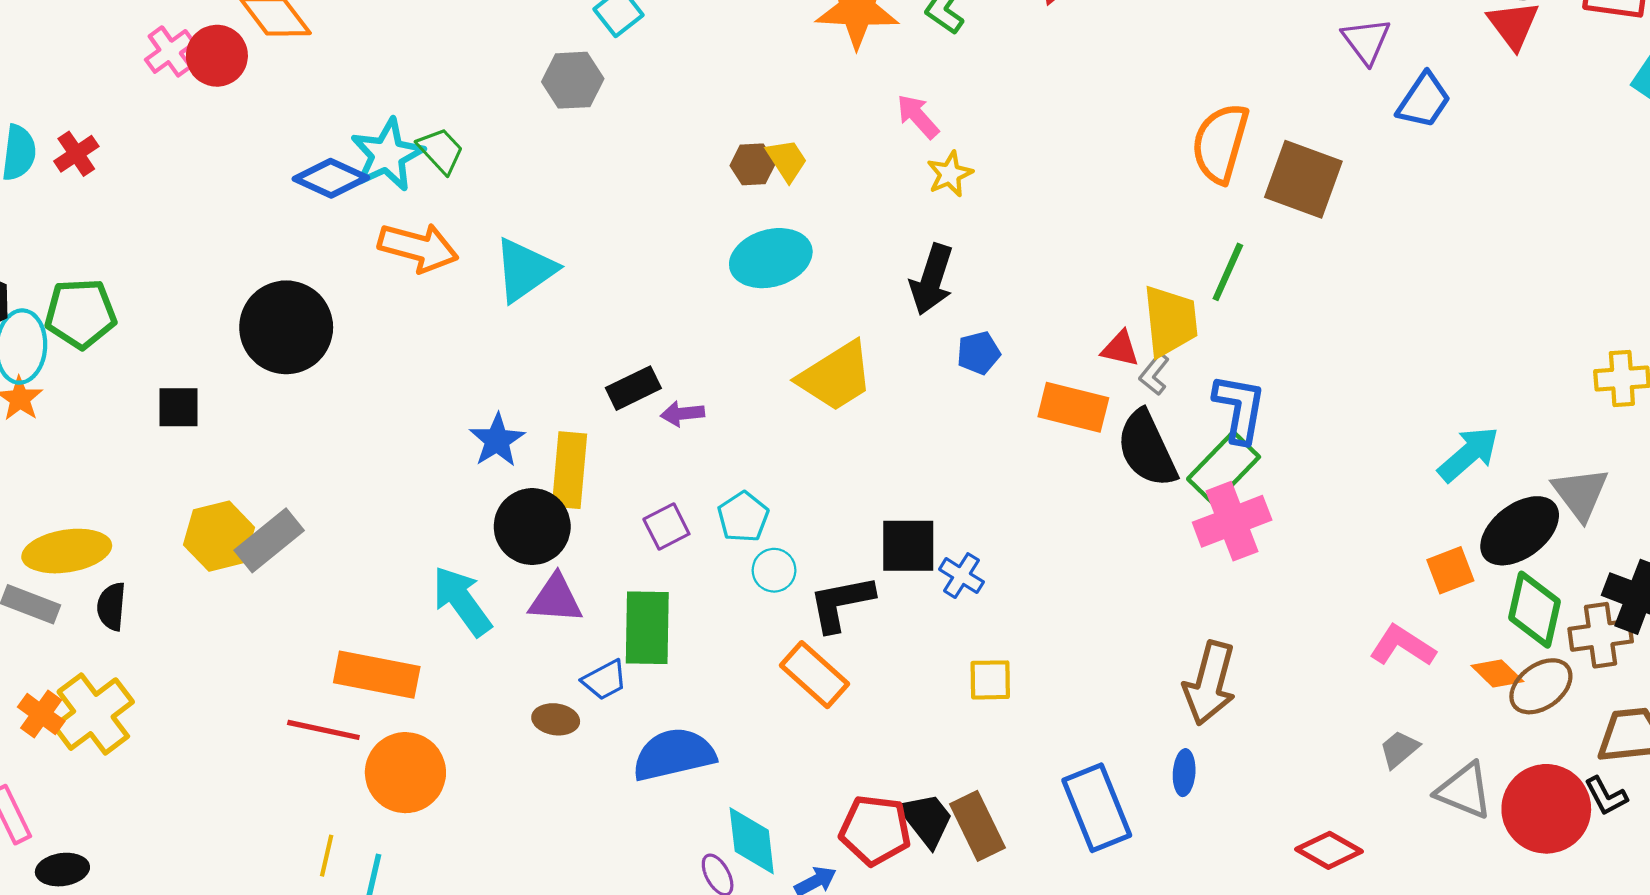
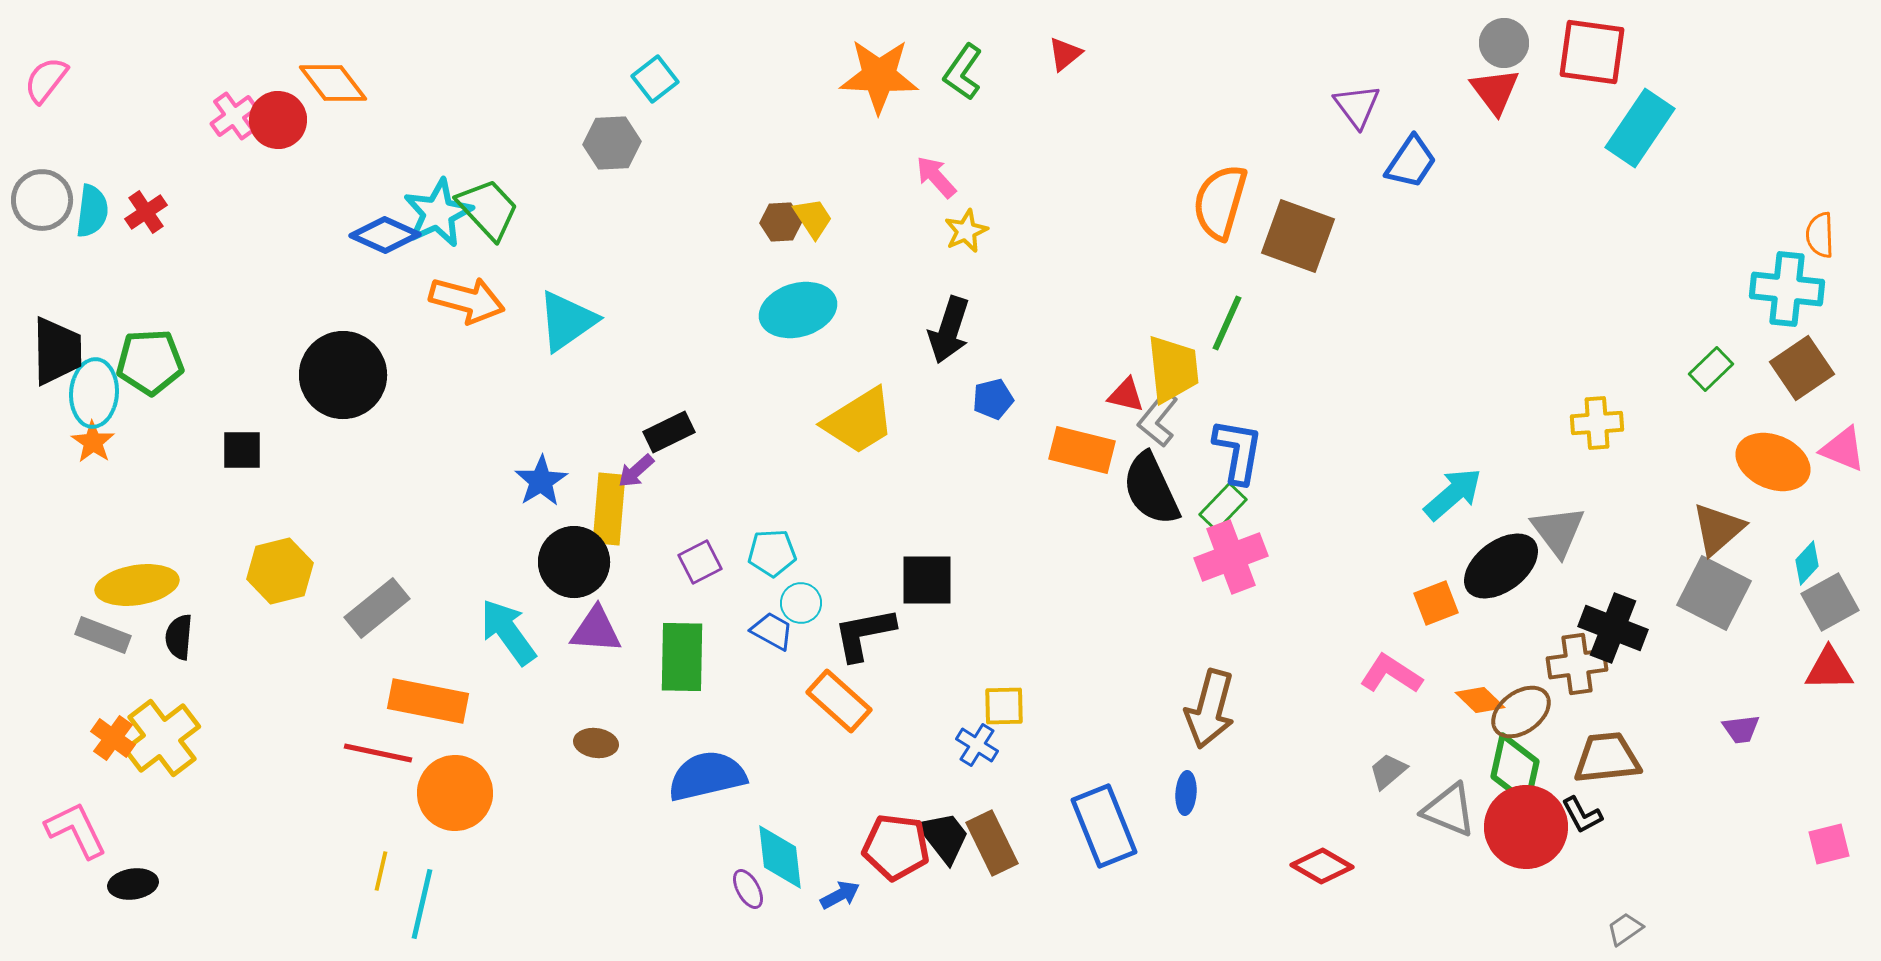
green trapezoid: (441, 151) -> (488, 209), size x1.4
gray L-shape: (1154, 374) -> (1158, 419), size x1.4
purple arrow: (682, 414) -> (636, 471), moved, turned -36
green rectangle: (1224, 468) -> (1223, 507), size x0.7
cyan pentagon: (743, 517) -> (772, 553), turned 30
gray rectangle: (269, 540) -> (377, 608), moved
blue cross: (961, 576) -> (977, 745), moved
green diamond: (1535, 610) -> (1515, 769), moved
blue trapezoid: (605, 680) -> (772, 631), moved, turned -123

